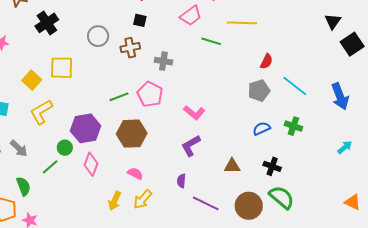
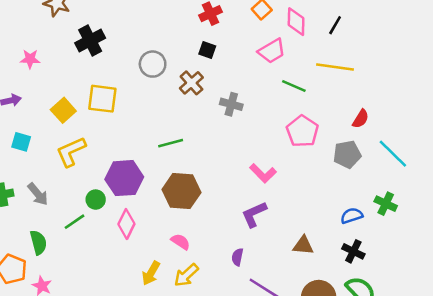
brown cross: (130, 48) -> (191, 83), turned -36
pink pentagon: (150, 94) -> (302, 131), moved
blue semicircle: (262, 129) -> (352, 216), moved

